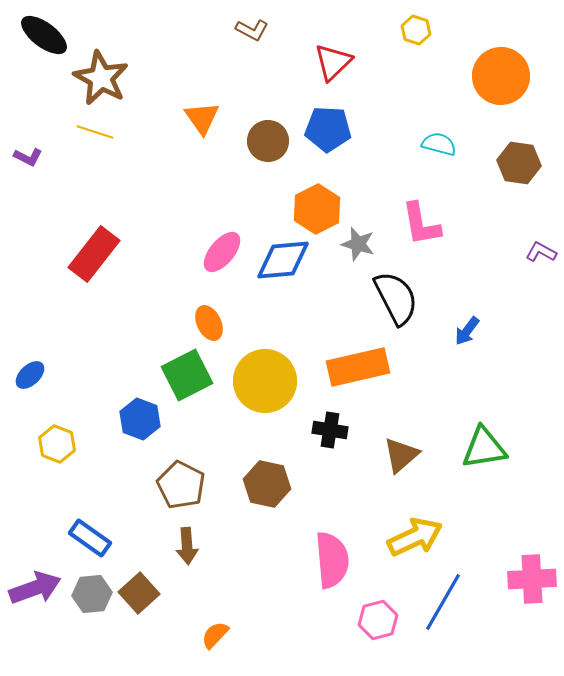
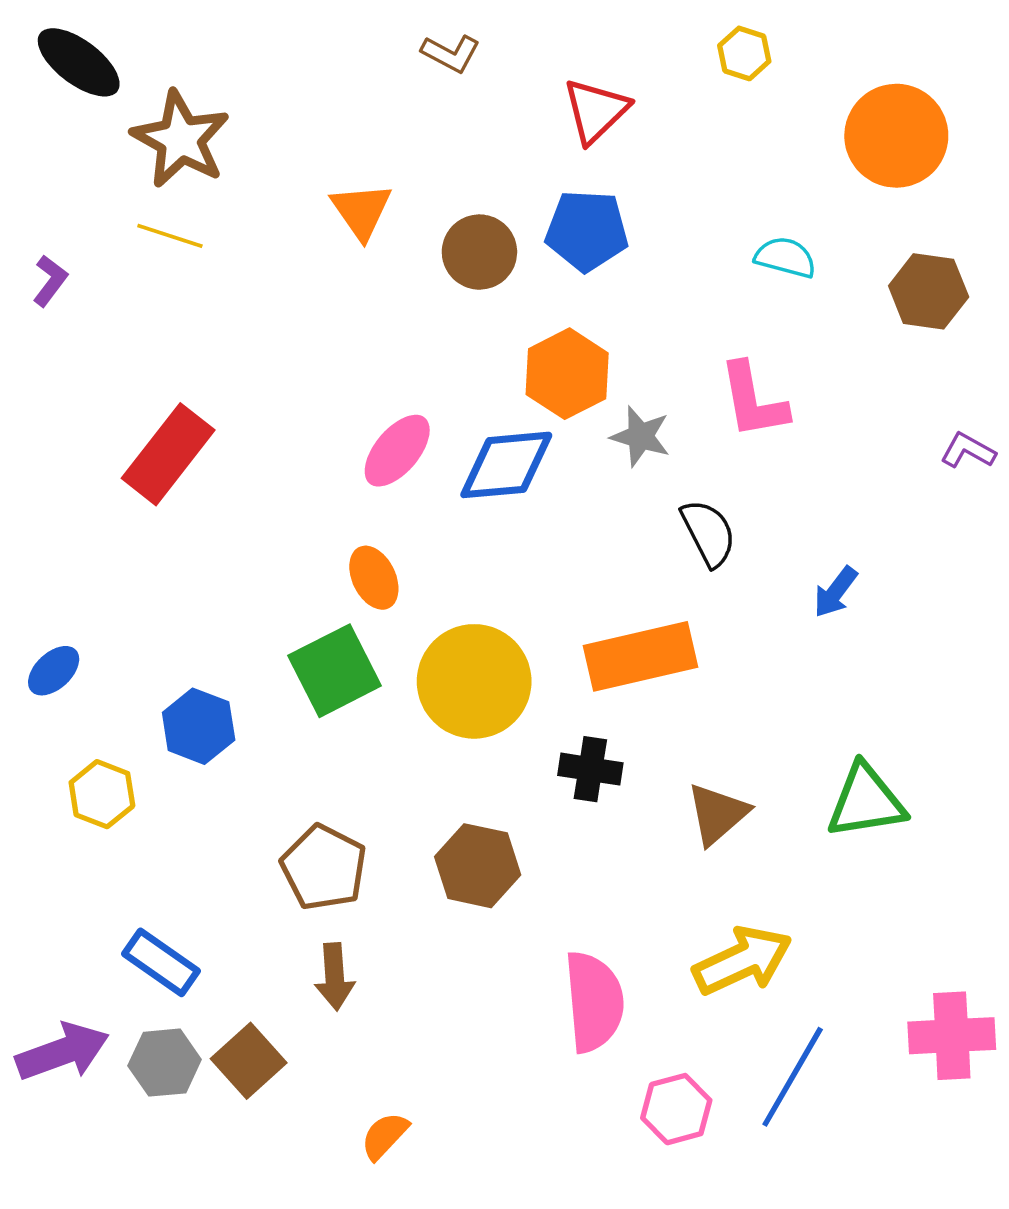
purple L-shape: (28, 157) -> (50, 281), turned -80
black semicircle: (396, 298) -> (708, 533), size x0.7
blue hexagon: (140, 419) -> (199, 726), moved

